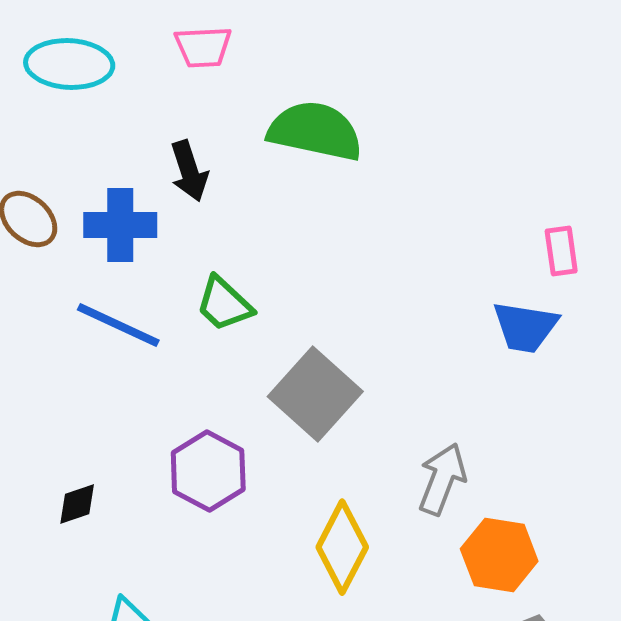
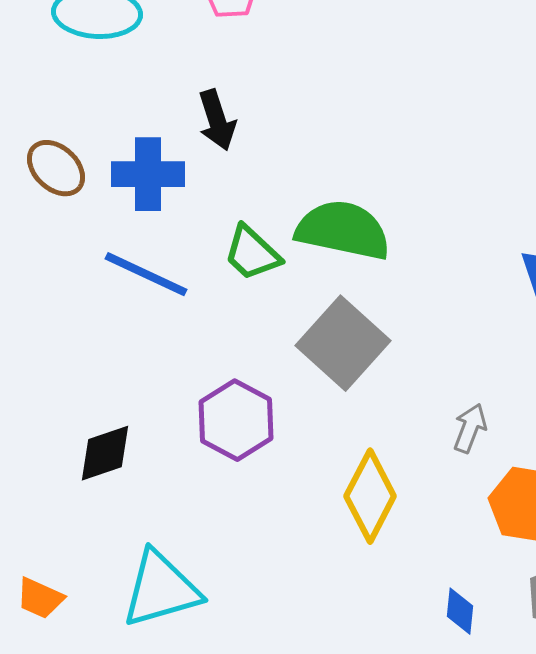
green semicircle: (315, 131) -> (343, 230), moved
gray arrow: (442, 479) -> (470, 428), size x0.7
black diamond: (77, 504) -> (105, 453), size x1.4

